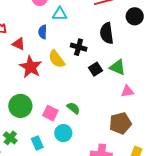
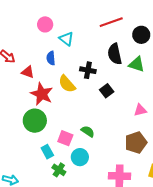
cyan triangle: (60, 14) -> (66, 39), turned 42
green triangle: (118, 67) -> (137, 64), moved
green circle: (20, 106) -> (35, 121), moved
green cross: (10, 138) -> (59, 170), moved
cyan rectangle: (37, 143) -> (47, 152), moved

